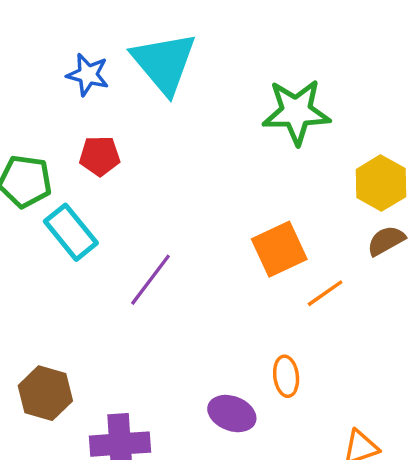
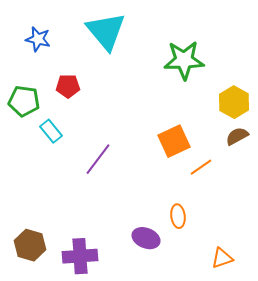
blue star: (88, 75) -> (38, 39), moved
cyan rectangle: (71, 232) -> (51, 131), size x0.7
brown hexagon: (45, 393) -> (30, 245), moved

